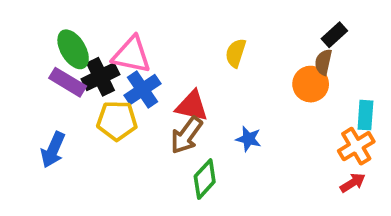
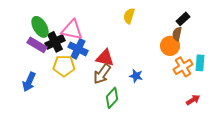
yellow semicircle: (236, 53) -> (129, 16), moved
blue cross: (143, 90) -> (78, 49), turned -30
orange cross: (356, 146) -> (183, 67), moved

